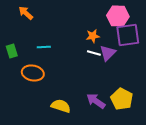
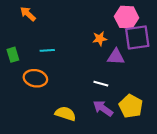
white line: (94, 53) -> (101, 84), moved
purple triangle: (108, 53) -> (116, 57), turned 48

